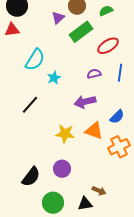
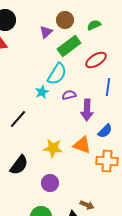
cyan semicircle: (35, 60) -> (57, 74), moved
purple semicircle: (94, 74) -> (69, 95), moved
purple arrow: (85, 102) -> (87, 110), moved, turned -75
orange cross: (119, 147) -> (107, 161), turned 30
black semicircle: (31, 177) -> (19, 165), moved

